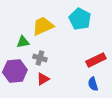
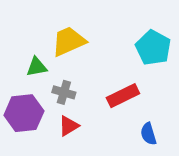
cyan pentagon: (80, 19) -> (153, 48), moved
red rectangle: (96, 60) -> (123, 96), moved

